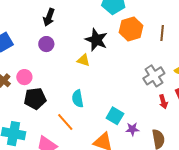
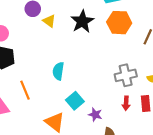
yellow triangle: (83, 60) -> (49, 21), moved
cyan semicircle: (78, 99) -> (58, 71), moved
purple star: (132, 129) -> (95, 115), moved

